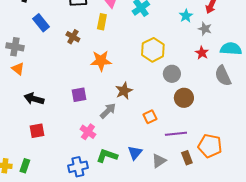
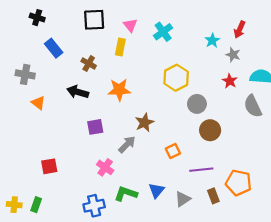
orange triangle: (18, 69) -> (38, 103), moved
black arrow: (34, 99) -> (78, 92), moved

